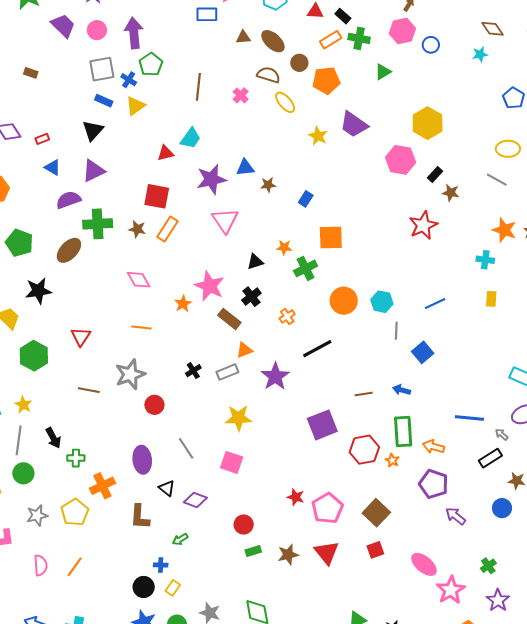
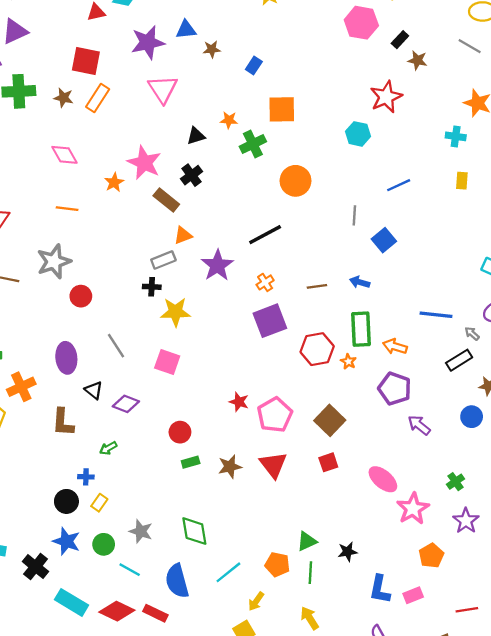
cyan hexagon: (382, 302) -> (358, 134), moved
orange cross: (287, 316) -> (265, 282), moved
black cross: (193, 371) -> (152, 287), moved, turned 35

